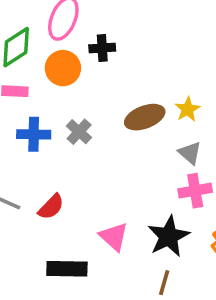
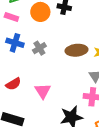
pink triangle: (114, 237) -> (43, 91), moved

